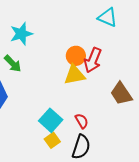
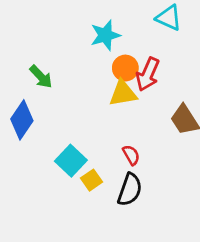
cyan star: (21, 34) -> (105, 35), moved
cyan square: (51, 120) -> (71, 161), moved

